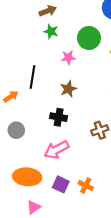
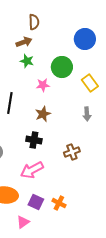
pink triangle: (34, 207) -> (23, 222), moved

